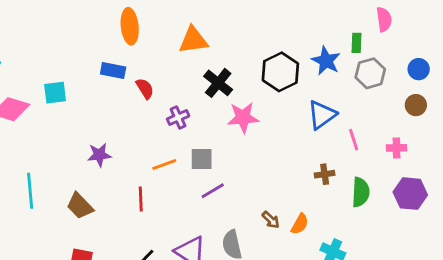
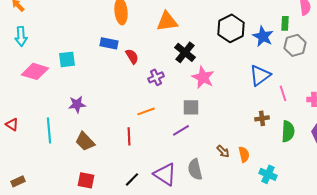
black hexagon: (280, 72) -> (231, 28), moved
pink star: (243, 118) -> (203, 77), turned 30
purple star: (99, 155) -> (77, 104), moved
gray square: (202, 159) -> (191, 107), moved
orange semicircle: (300, 224) -> (244, 154), turned -42

